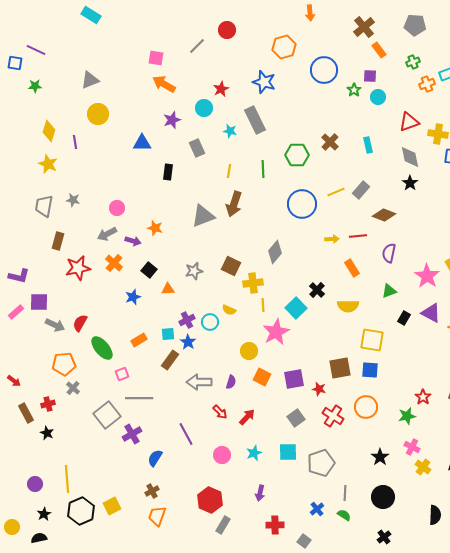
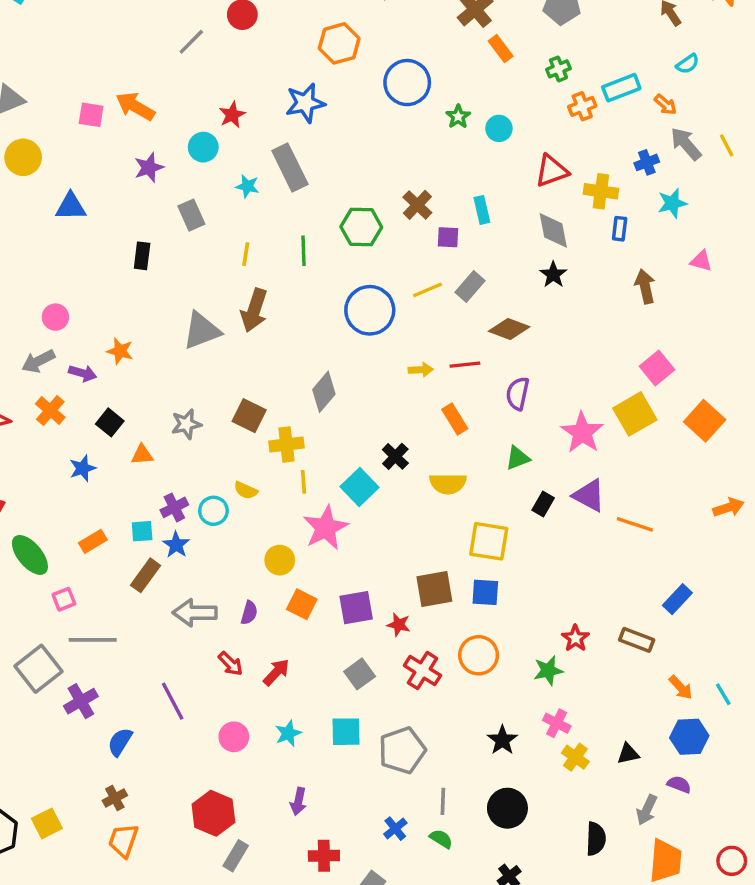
pink square: (156, 58) -> (91, 115), moved
purple square: (370, 76) -> (448, 237), moved
blue star: (264, 82) -> (305, 103), turned -30
blue triangle: (142, 143) -> (71, 207), moved

